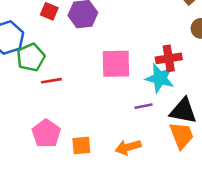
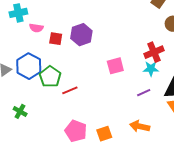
pink square: (116, 64) -> (115, 66), size x0.7
cyan star: (160, 78) -> (151, 69), size x0.7
orange arrow: (128, 147) -> (140, 126), turned 42

